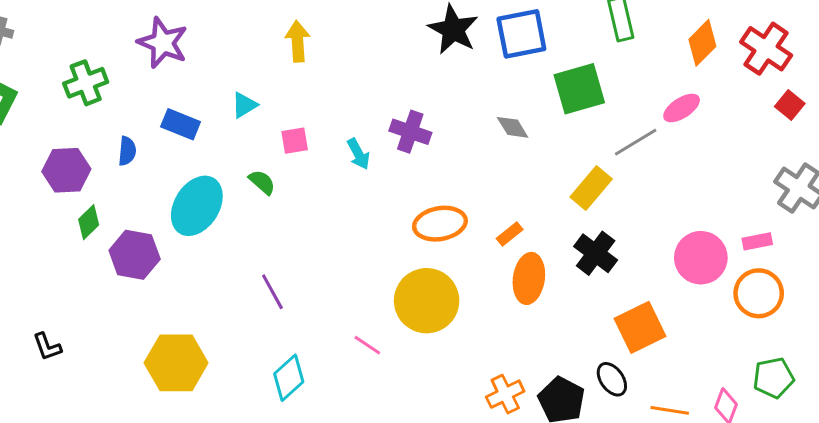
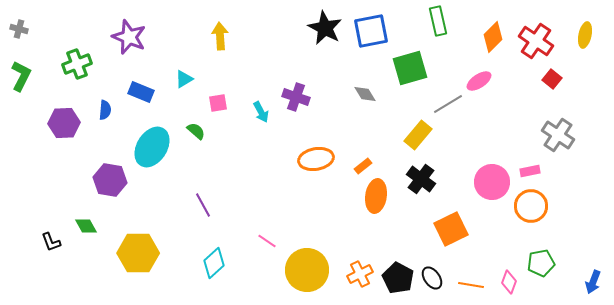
green diamond: (89, 222) -> (86, 226), moved, turned -75
yellow circle: (427, 301) -> (307, 270), moved
black ellipse: (612, 379) -> (432, 278), moved

